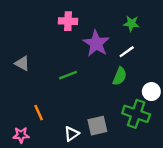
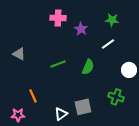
purple star: (96, 43) -> (81, 29), moved, size x0.6
green semicircle: (120, 76) -> (88, 67), moved
white circle: (151, 92) -> (129, 70), moved
green cross: (136, 114) -> (116, 97), size x0.7

